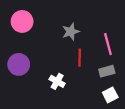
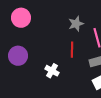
gray star: (71, 32) -> (76, 24), moved

